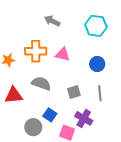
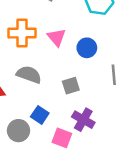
pink triangle: (63, 54) -> (56, 37), turned 35
blue circle: (97, 64) -> (87, 48), moved
gray line: (100, 93) -> (114, 75), moved

